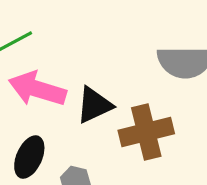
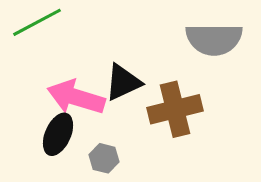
pink arrow: (37, 89) -> (76, 97), moved

